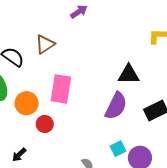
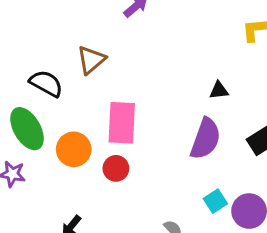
black triangle: (129, 74) -> (219, 90), size x0.6
red circle: (45, 124) -> (116, 168), moved

